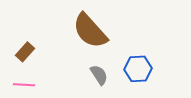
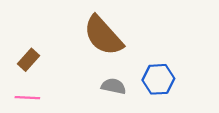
gray semicircle: (99, 75) -> (114, 86), turned -45

